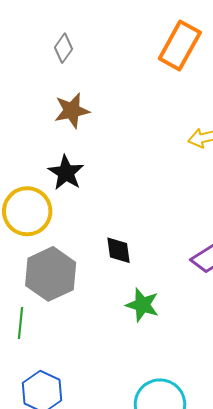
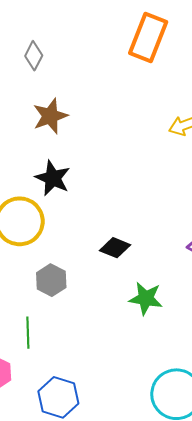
black diamond: (119, 250) -> (115, 248), turned -52
gray hexagon: (51, 274) -> (51, 280), size x0.6

